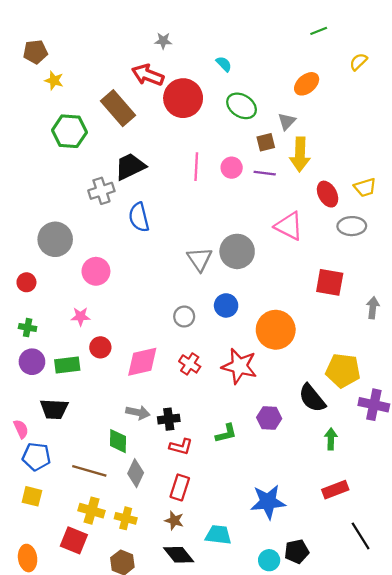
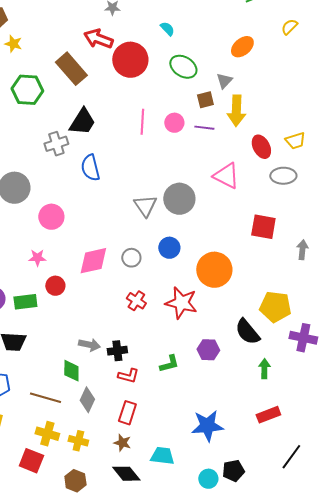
black trapezoid: (130, 167) -> (82, 122), turned 148
pink diamond: (142, 362) -> (93, 261), moved
black line: (361, 536) -> (291, 457), turned 68

